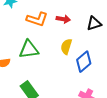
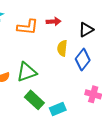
black triangle: (94, 23) -> (86, 30), moved
green triangle: (29, 49) -> (27, 72), moved

